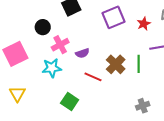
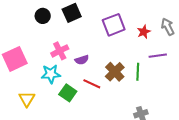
black circle: (43, 27) -> (43, 16), moved
yellow triangle: (17, 94) -> (27, 99), moved
green square: (70, 101) -> (68, 93), moved

